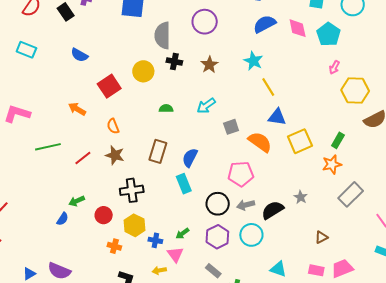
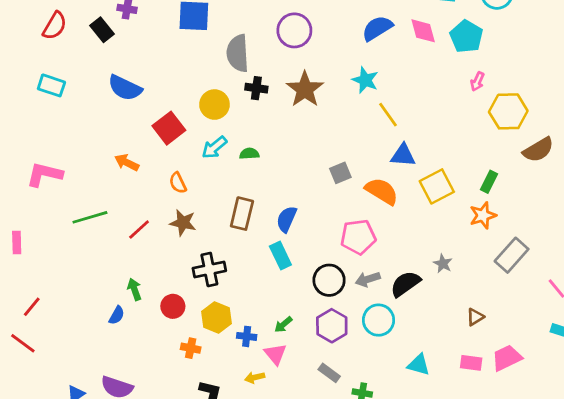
blue semicircle: (79, 55) -> (125, 88), size x1.4
brown star: (209, 65) -> (305, 89), size x1.5
cyan arrow: (206, 106) -> (214, 147), moved
green arrow: (77, 201) -> (134, 289), turned 98

